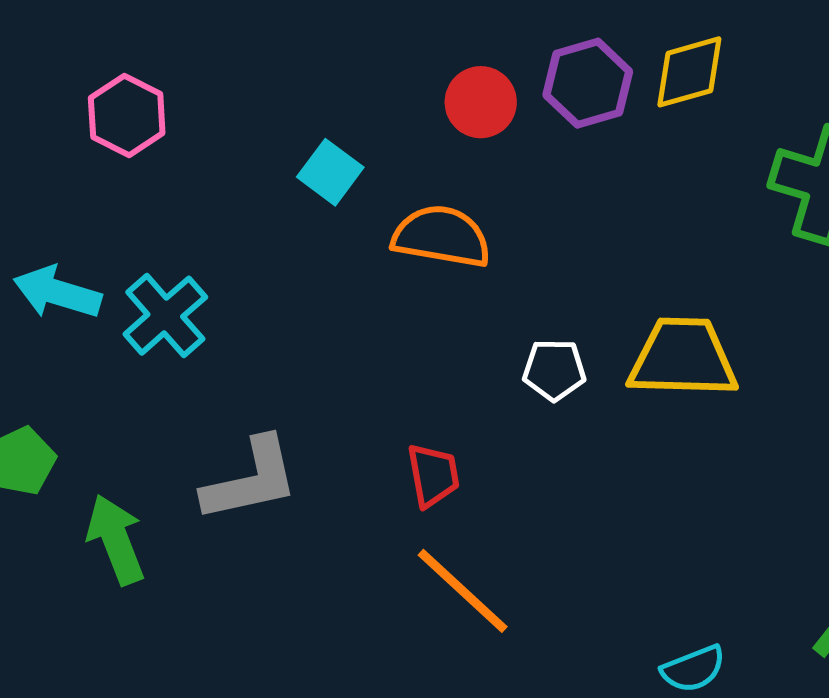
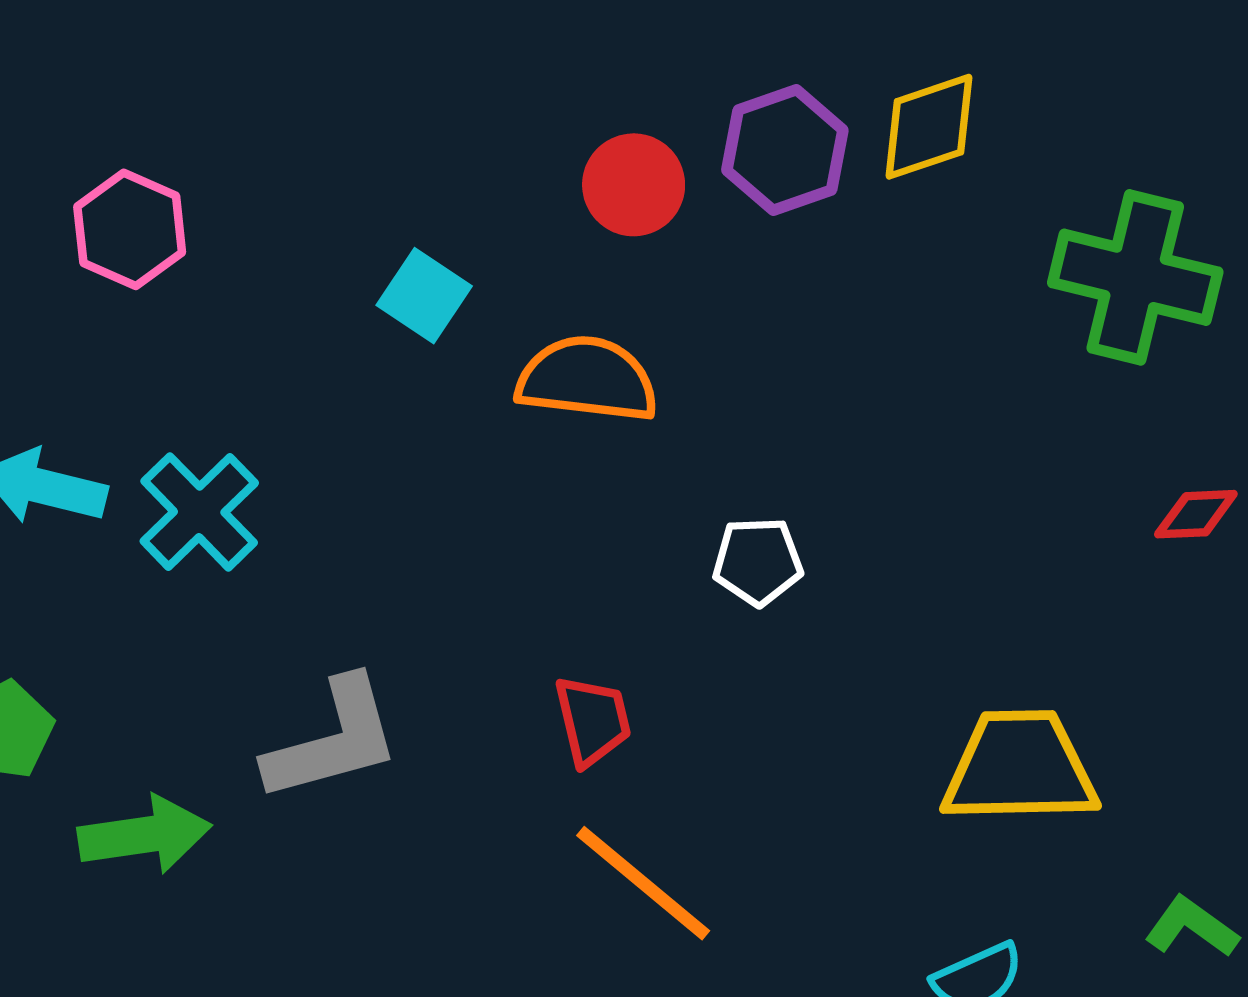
yellow trapezoid: (683, 358) -> (1020, 768), moved
green arrow: (116, 539) -> (145, 835), turned 106

